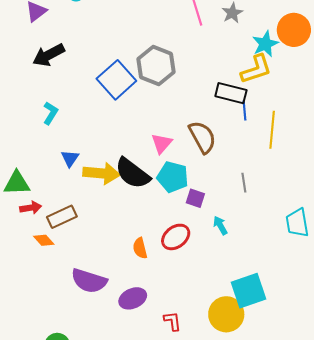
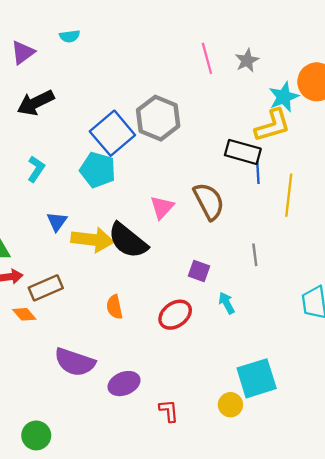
cyan pentagon: (173, 177) -> (98, 170), moved
orange semicircle: (140, 248) -> (114, 307), moved
yellow circle: (226, 314) -> (230, 405), size x0.6

